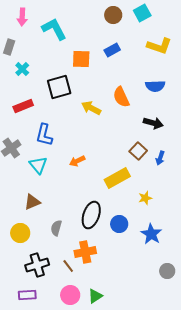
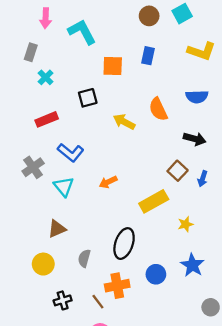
blue rectangle: (112, 50) -> (148, 56), turned -49
black square: (59, 87) -> (88, 98), size x0.7
blue L-shape: (44, 135) -> (71, 152), turned -65
blue circle: (119, 224) -> (156, 274), moved
black cross: (37, 265) -> (63, 300), size x0.7

